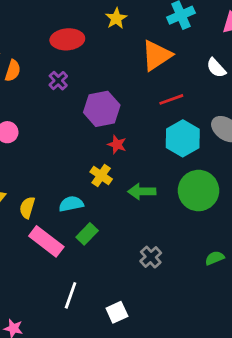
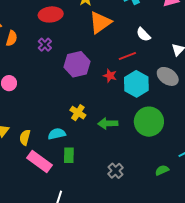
orange triangle: (157, 55) -> (100, 22), moved
white semicircle: (216, 68) -> (143, 34), moved
red star: (117, 145) -> (110, 76), moved
green rectangle: (87, 234) -> (69, 155), turned -42

